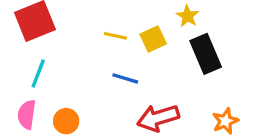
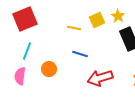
yellow square: (153, 39) -> (97, 20), moved
orange circle: (66, 121) -> (49, 69), moved

